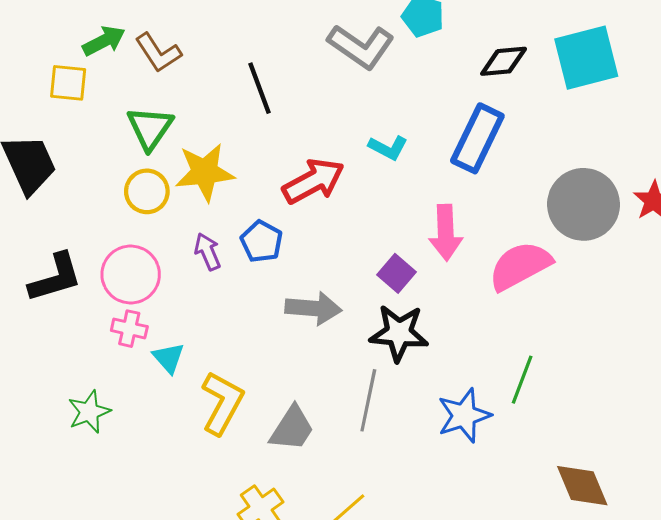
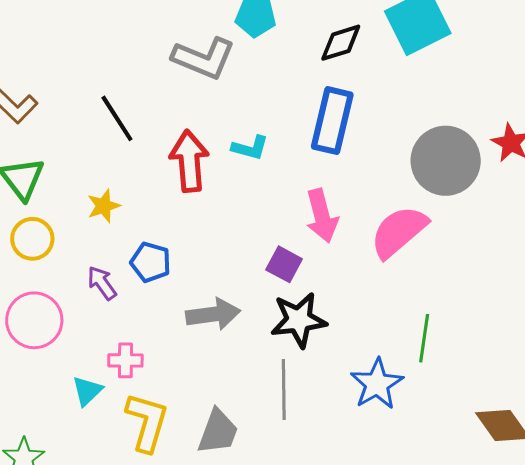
yellow star: (205, 172) -> (104, 206), moved, size x0.6
red arrow: (313, 181) -> (189, 161), moved, turned -54
pink cross: (129, 329) -> (125, 360), moved
cyan triangle: (169, 358) -> (87, 391), turned 40

